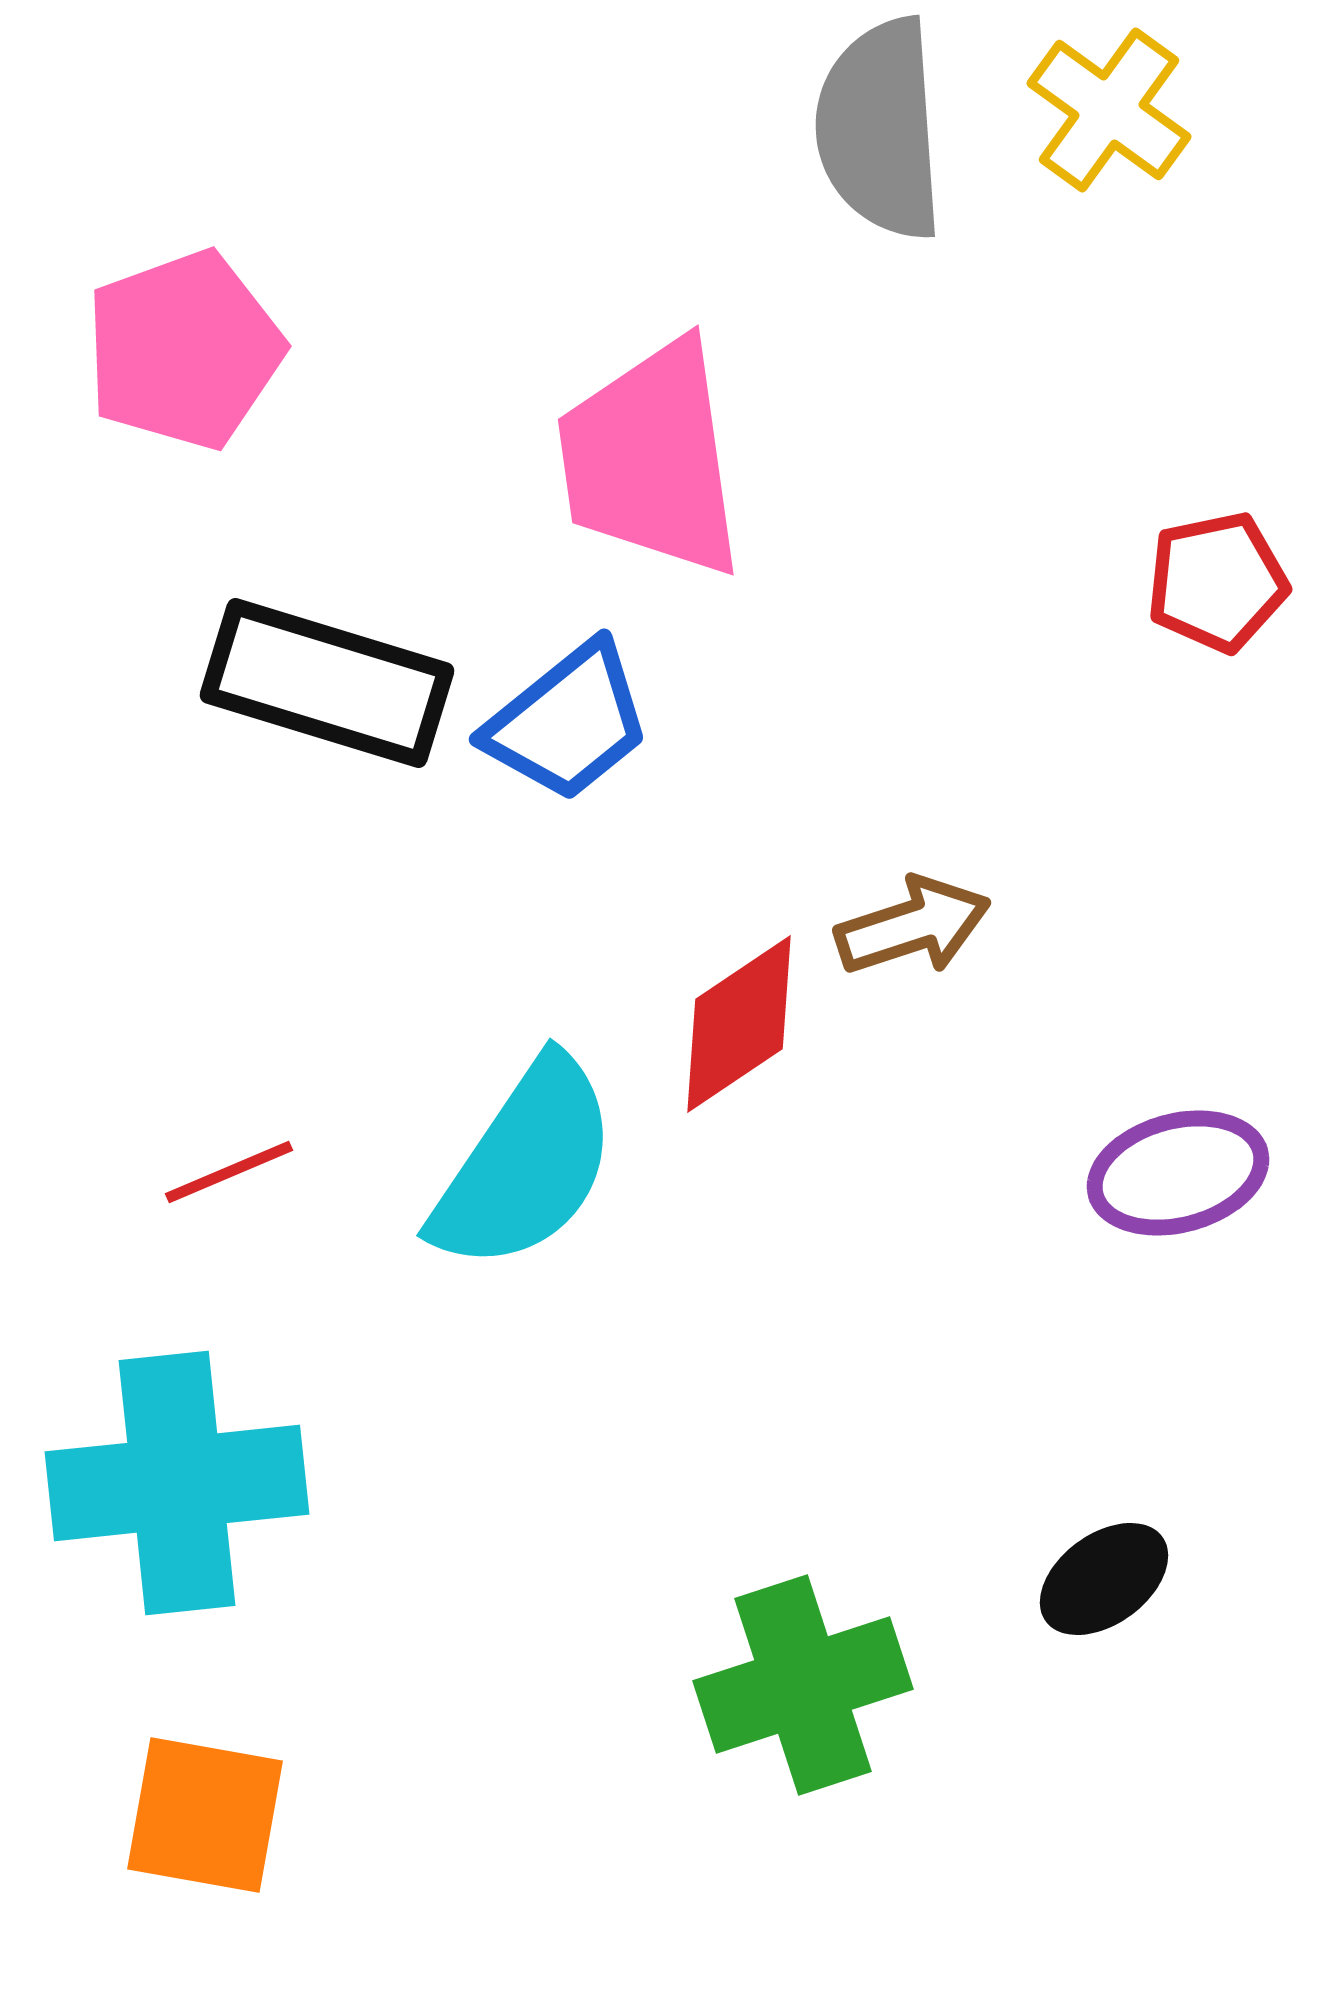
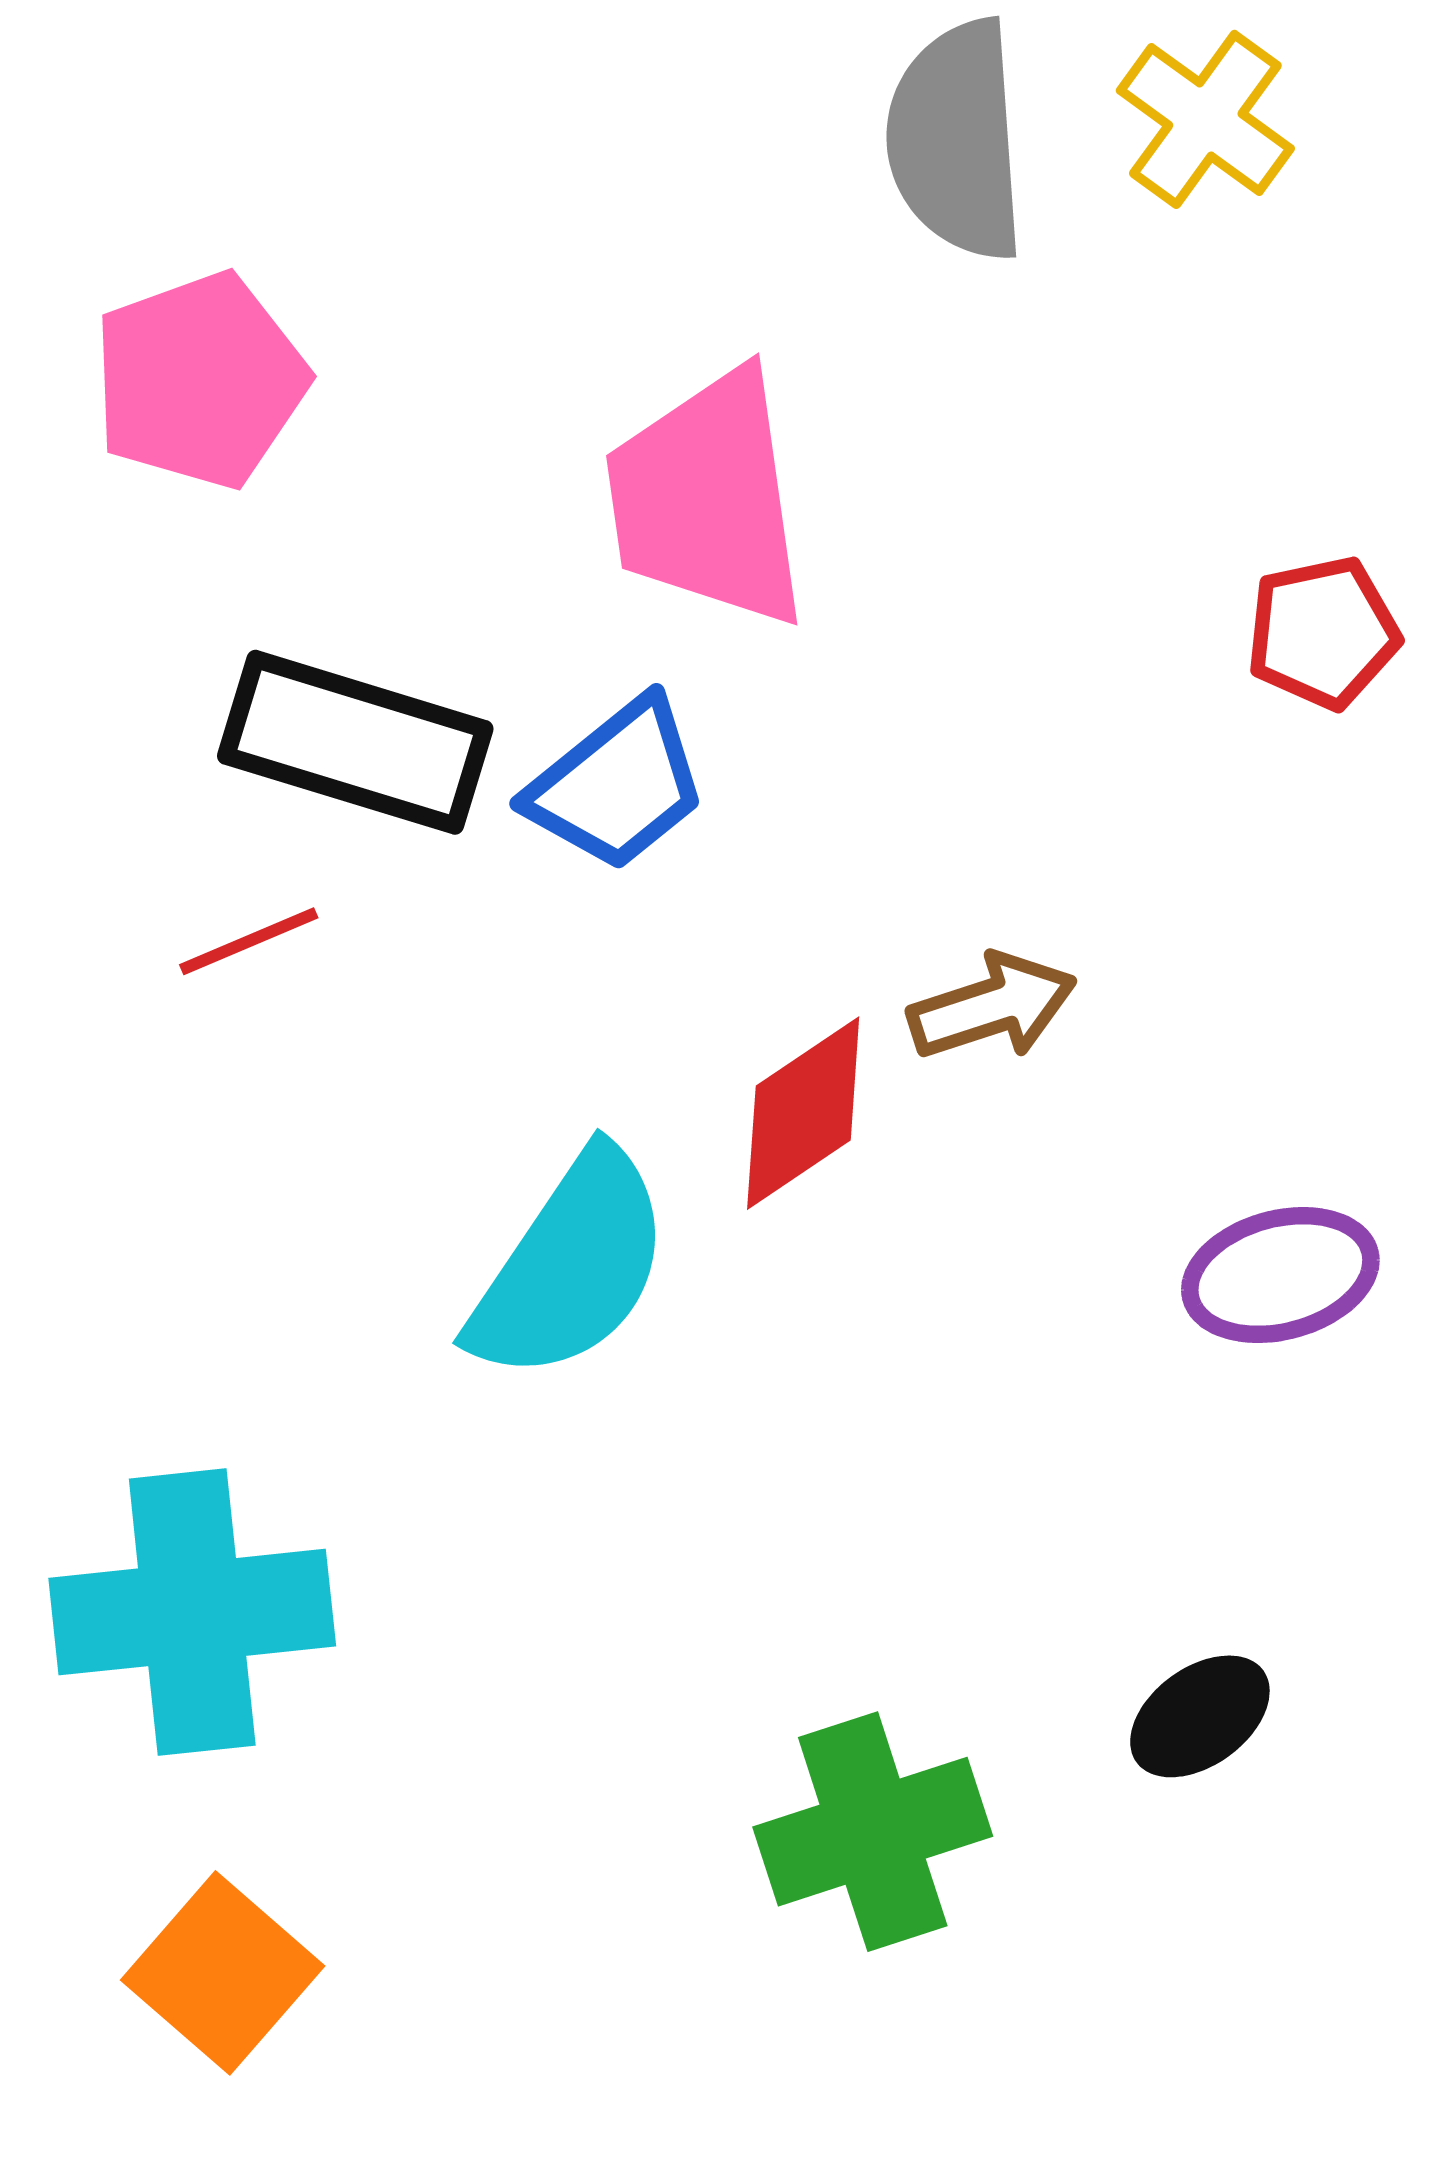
red line: (229, 1172) -> (249, 941), moved
orange square: (205, 1815) -> (223, 1973), turned 31

